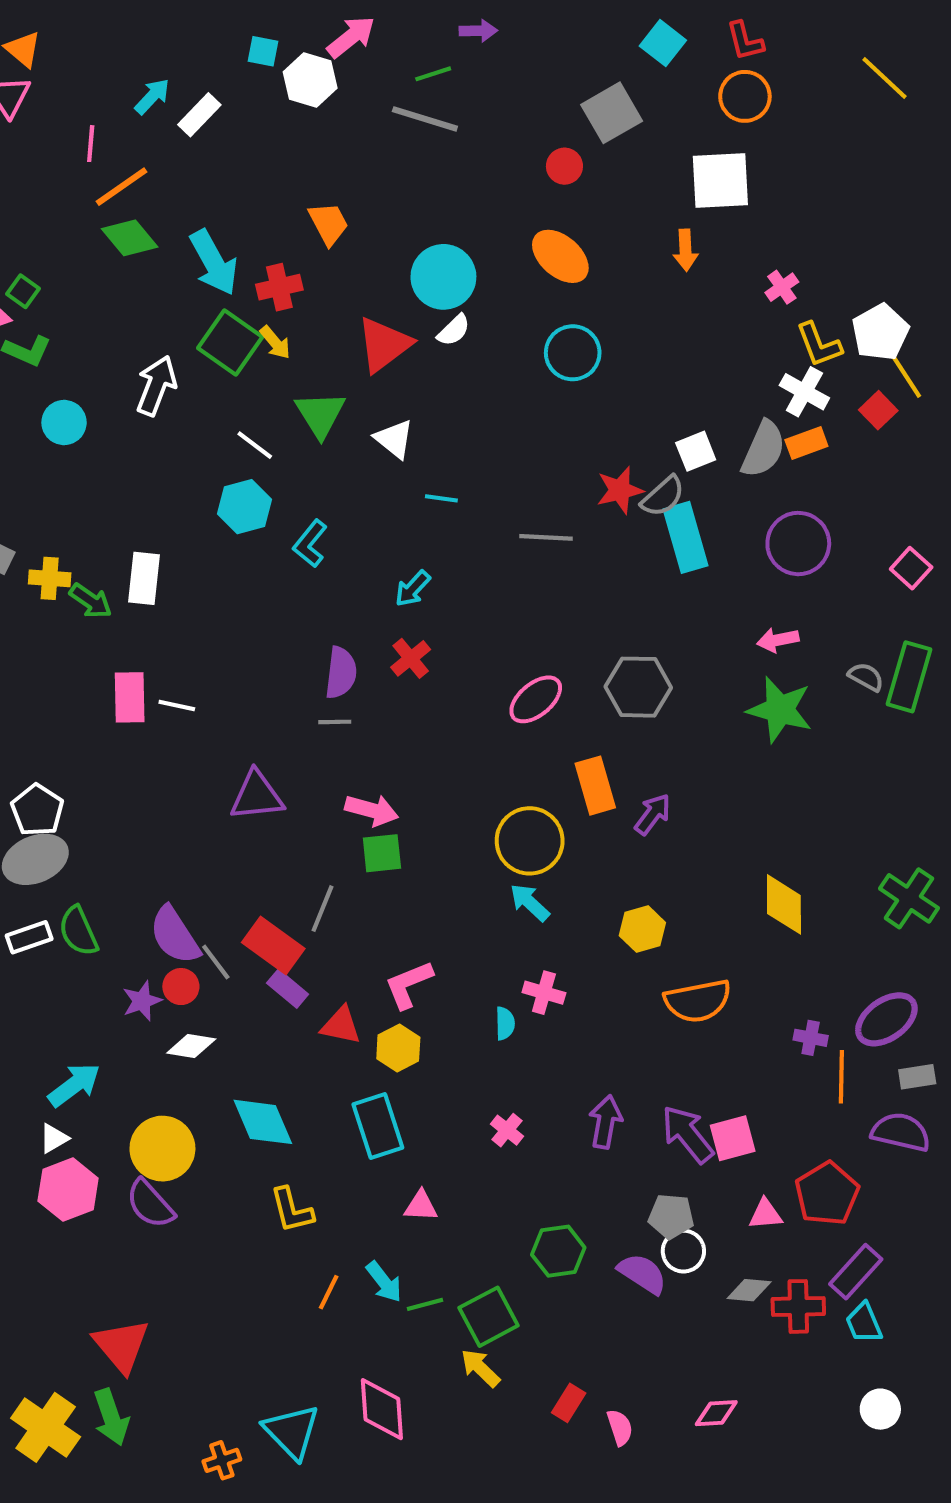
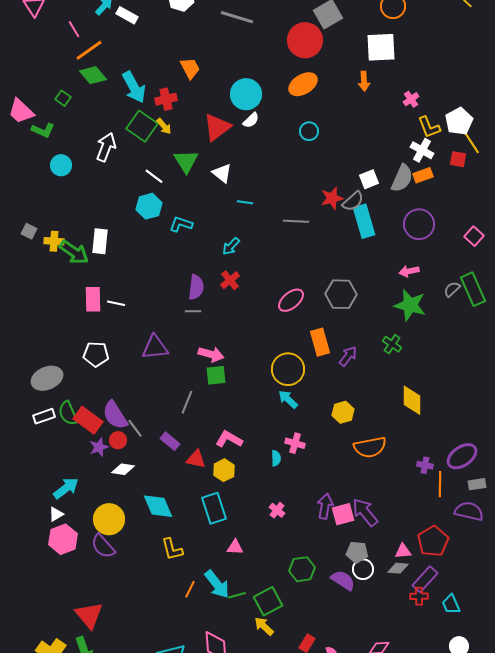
white rectangle: (199, 115) -> (127, 15), turned 75
pink line: (91, 144) -> (74, 29), turned -36
red circle: (564, 166) -> (305, 40), size x2.0
orange ellipse: (560, 256) -> (303, 84), turned -72
green square: (23, 291) -> (63, 98), moved
cyan circle: (573, 353) -> (309, 131), size x0.7
red square: (878, 410) -> (458, 159), turned -36
cyan L-shape: (310, 544) -> (181, 224), turned 70
green arrow: (91, 601) -> (74, 252), size x1.4
gray semicircle: (866, 677) -> (452, 289), turned -72
green rectangle: (909, 677) -> (473, 289), turned -40
white pentagon: (37, 810) -> (96, 354), moved, turned -30
green cross: (909, 898) -> (392, 344), moved, size x0.7
red rectangle: (273, 946) -> (88, 420), moved
pink L-shape: (409, 984) -> (229, 439), turned 52
pink square: (733, 1138) -> (343, 514), moved
purple rectangle: (856, 1272) -> (425, 579), moved
cyan arrow: (384, 1282) -> (217, 584), size x1.4
gray diamond: (749, 1290) -> (398, 568), moved
red cross: (798, 1306) -> (419, 596), size x0.7

